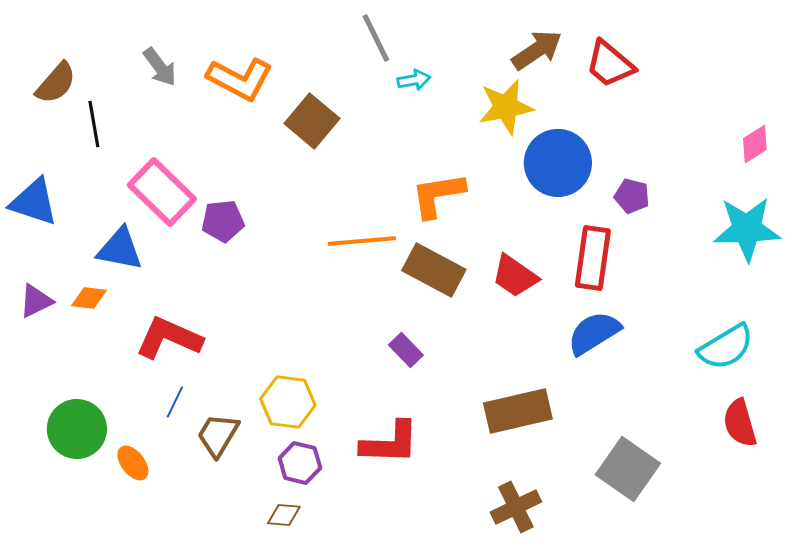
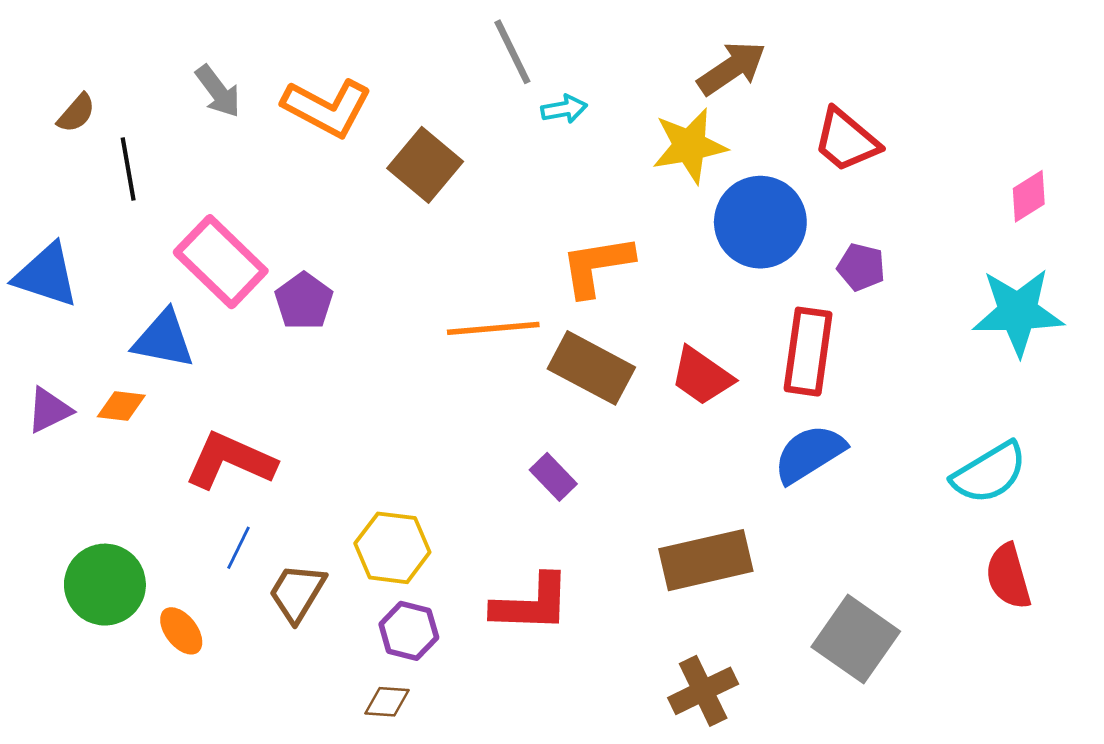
red trapezoid: (610, 64) -> (846, 140), moved
brown semicircle: (56, 83) -> (76, 113), size x0.7
purple pentagon: (223, 221) -> (304, 301), turned -30

